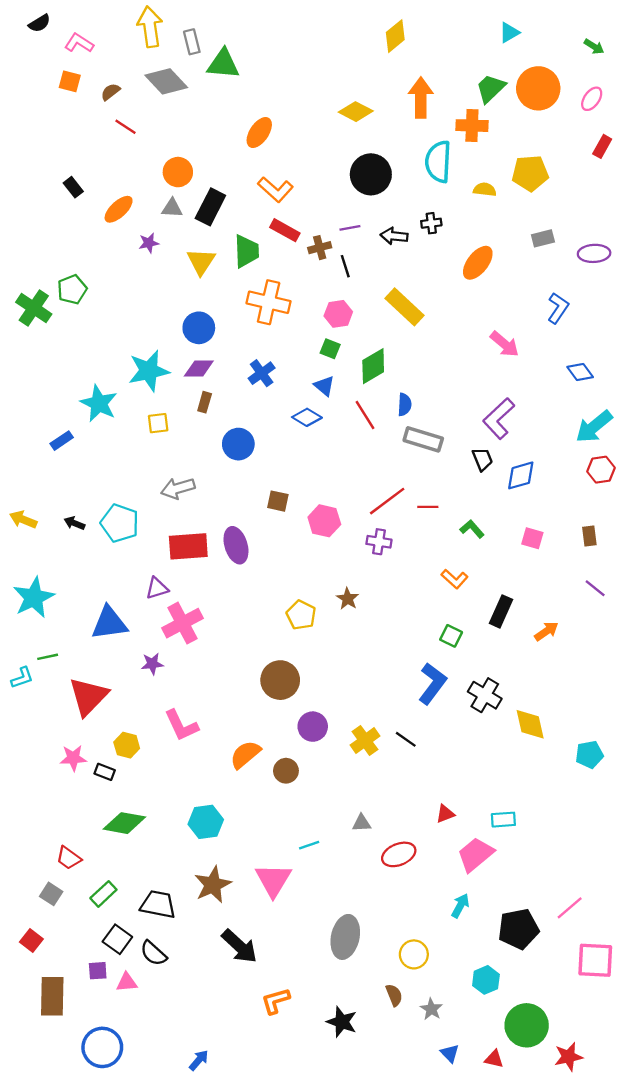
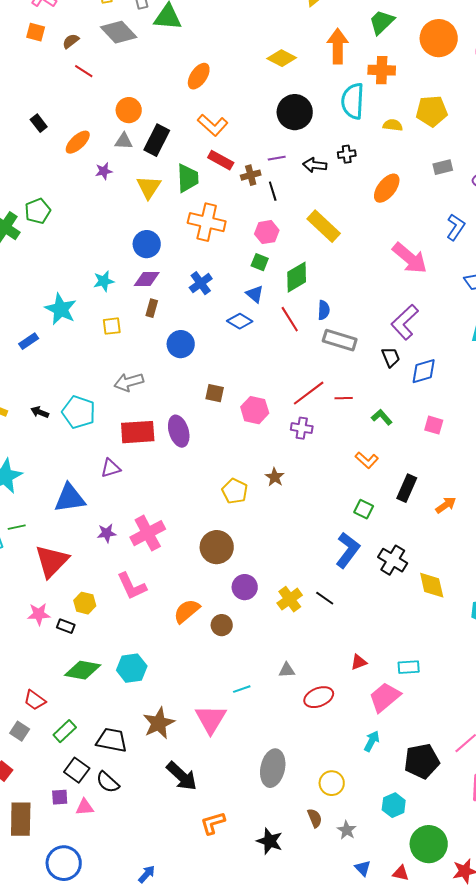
green trapezoid: (491, 88) -> (382, 22), moved
pink arrow: (505, 344) -> (410, 258), size x1.4
cyan star: (149, 371) -> (104, 281), size x0.6
pink cross: (183, 623) -> (148, 533), moved
cyan hexagon: (206, 822) -> (132, 668), moved

